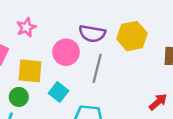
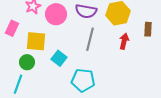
pink circle: (66, 52) -> (56, 14), moved
red arrow: (158, 102) -> (124, 41), moved, turned -35

